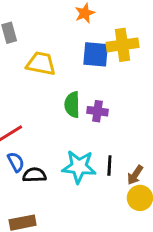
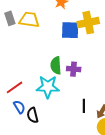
yellow trapezoid: (41, 64) -> (29, 20), moved
cyan star: (79, 167) -> (48, 87), moved
black semicircle: (34, 175) -> (33, 115), turned -98

